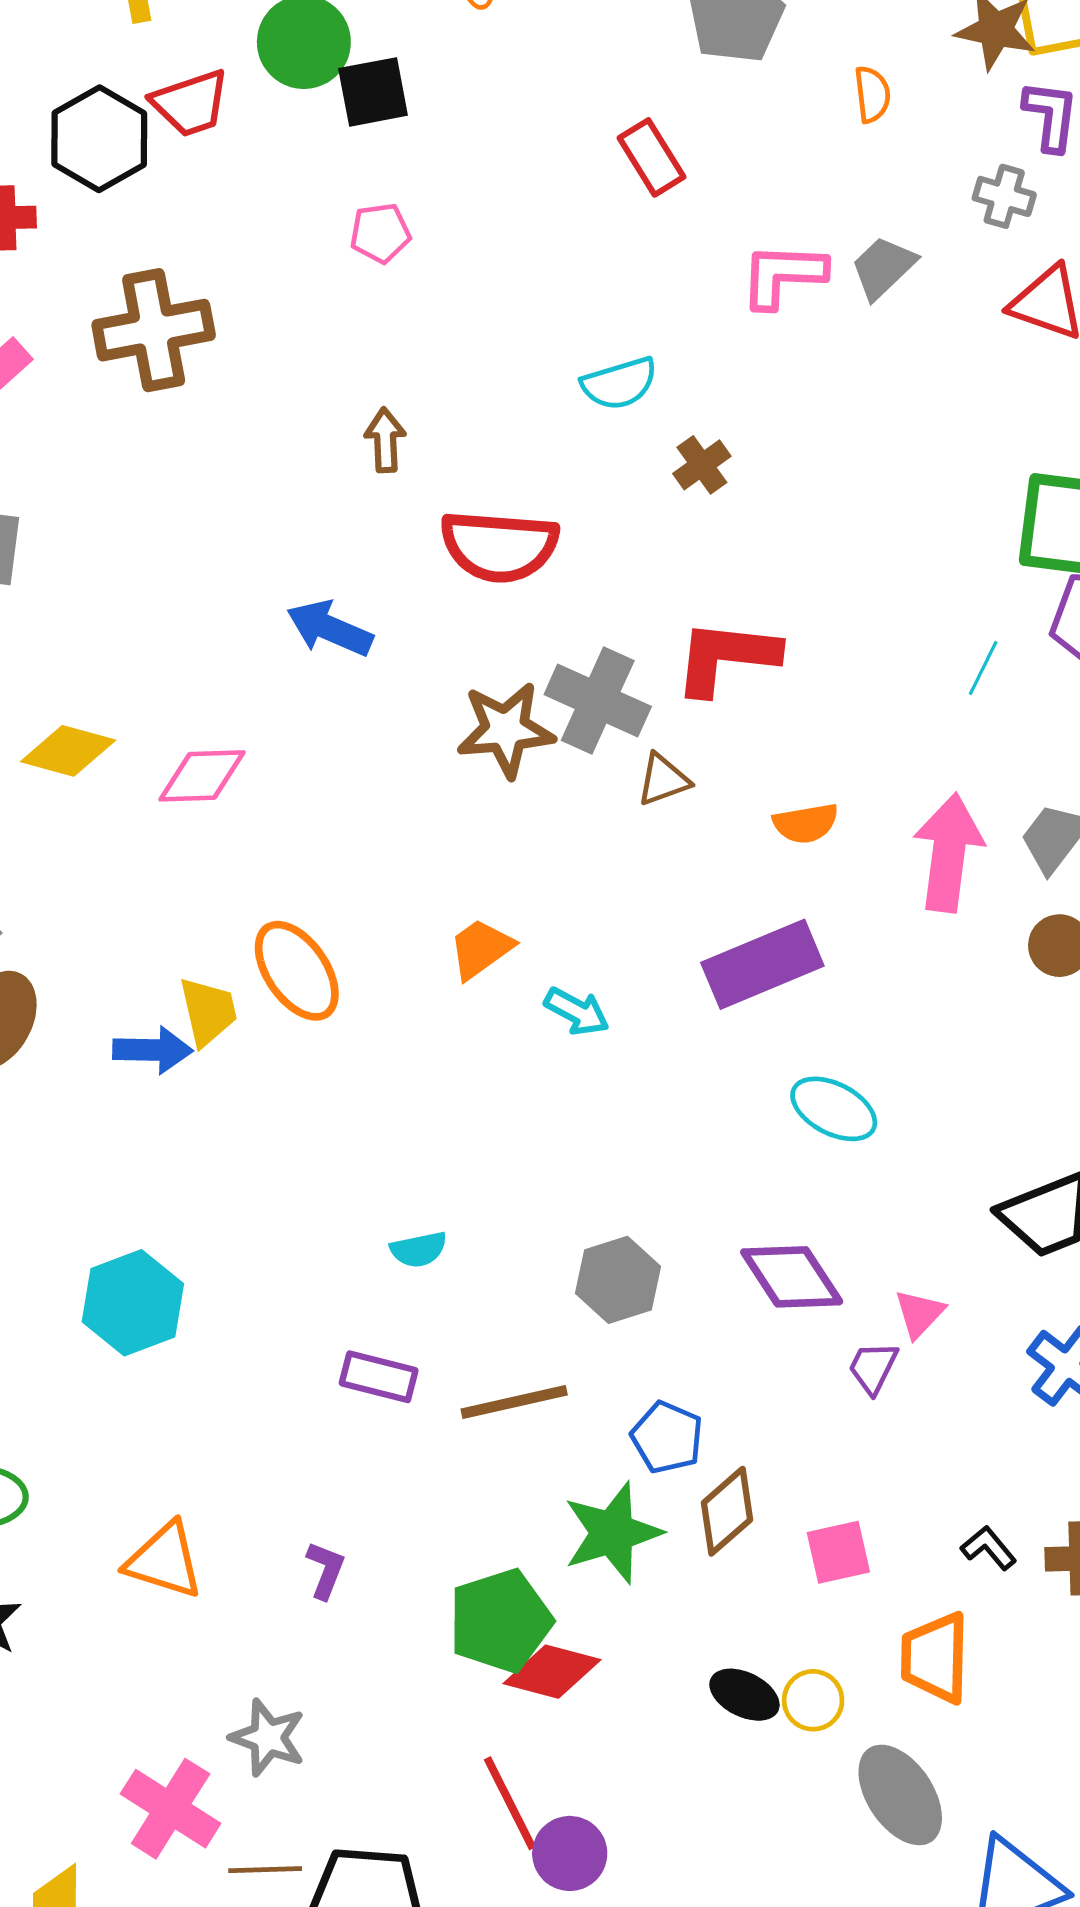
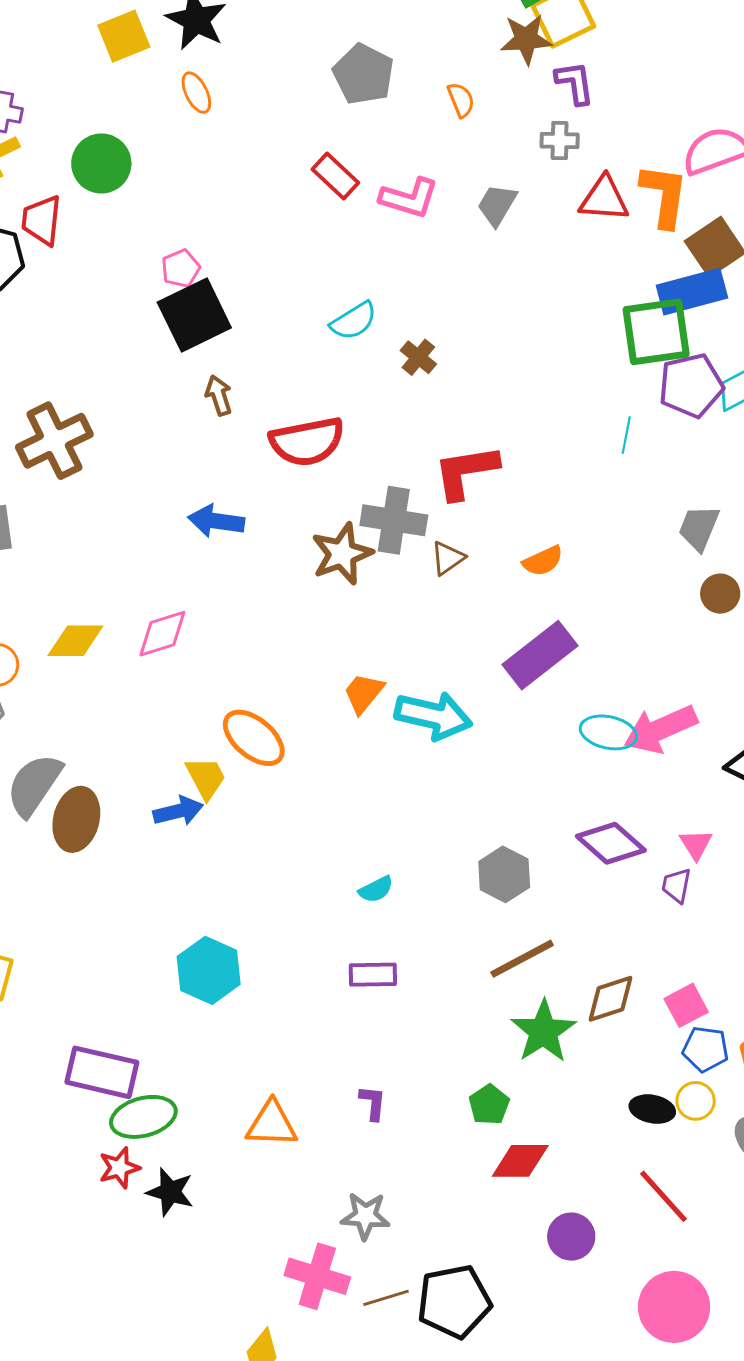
black square: (373, 92) -> (194, 315), moved, size x1.5
red trapezoid: (190, 103) -> (42, 220), turned 130
pink L-shape: (783, 275) -> (409, 198), moved, turned -150
brown cross: (154, 330) -> (54, 441), moved
pink arrow: (948, 853) -> (660, 729), moved, turned -106
cyan arrow: (577, 1011) -> (433, 716), size x1.8
brown line: (514, 1402) -> (522, 959), moved
blue pentagon: (667, 1437) -> (705, 1049), moved
brown diamond: (727, 1511) -> (611, 999), turned 38
green pentagon: (500, 1621) -> (489, 1105), size x0.6
red diamond: (552, 1672) -> (520, 1161), moved
red line: (510, 1803) -> (664, 1196), moved

